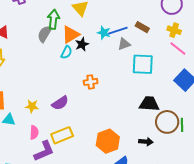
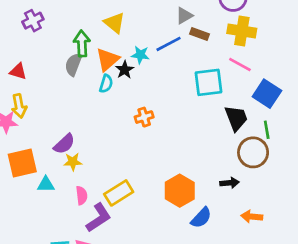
yellow cross: (174, 30) -> (242, 31), size x1.5
cyan star: (104, 33) -> (140, 55), moved
gray triangle: (124, 44) -> (184, 16), moved
pink line: (178, 49) -> (240, 64), moved
purple semicircle: (60, 103) -> (64, 144), moved
black trapezoid: (149, 104) -> (236, 118), moved, turned 75
green line: (182, 125) -> (267, 130), moved

